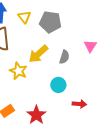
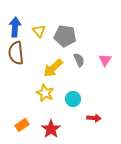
gray semicircle: (64, 57) -> (79, 60), moved, turned -40
yellow star: (18, 71) -> (45, 93), moved

